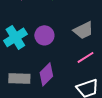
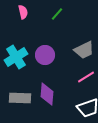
purple diamond: (46, 74) -> (47, 94), turned -40

